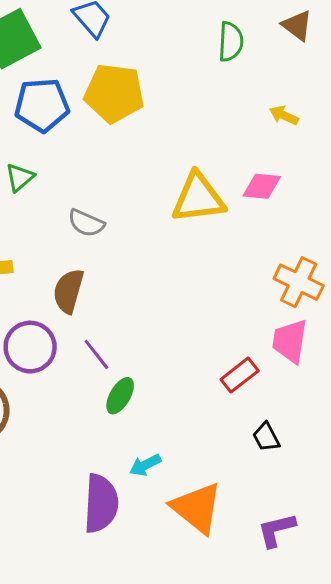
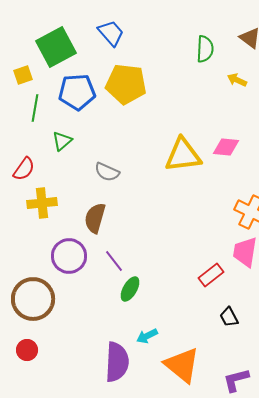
yellow arrow: (284, 115) -> (237, 80), moved

